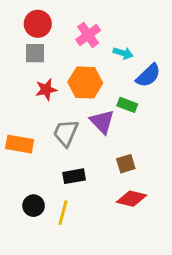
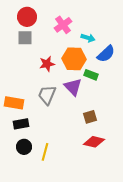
orange hexagon: (85, 83) -> (74, 59), moved
red star: (46, 90) -> (47, 64), moved
black rectangle: (74, 176) -> (21, 124), moved

